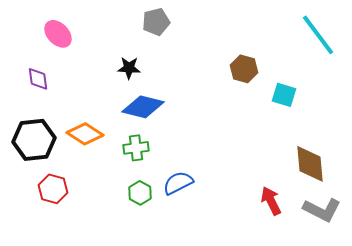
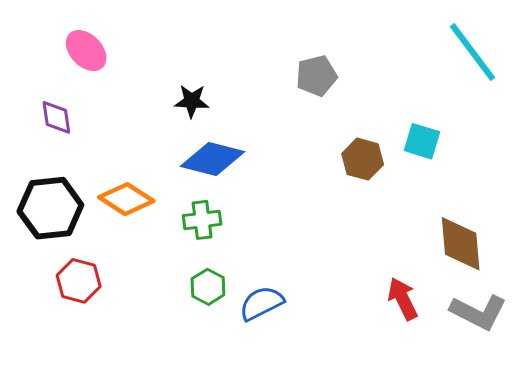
gray pentagon: (156, 22) -> (316, 76), moved
brown hexagon: (244, 69) -> (363, 159), moved
blue semicircle: (178, 183) -> (262, 303), moved

